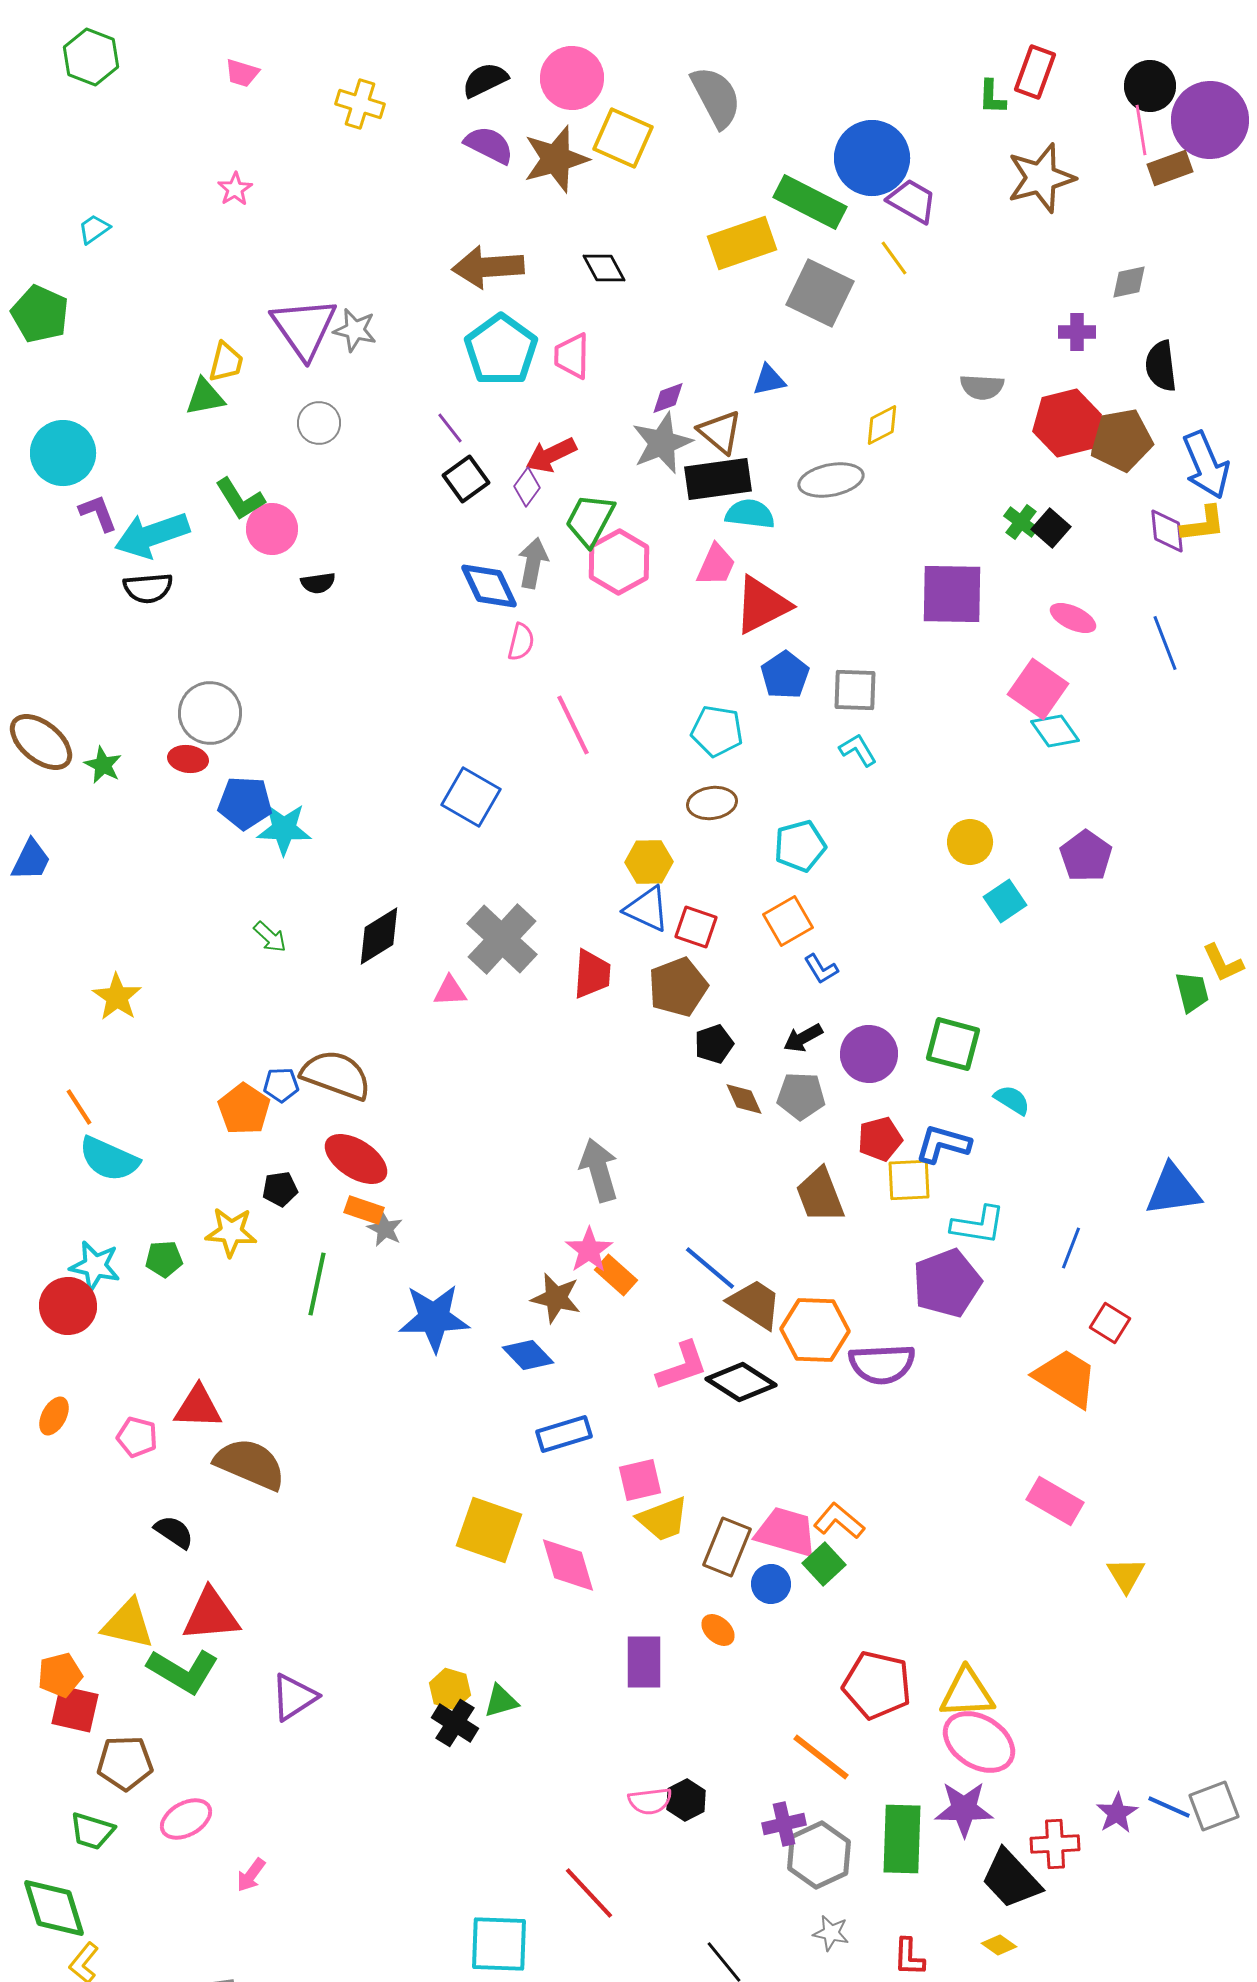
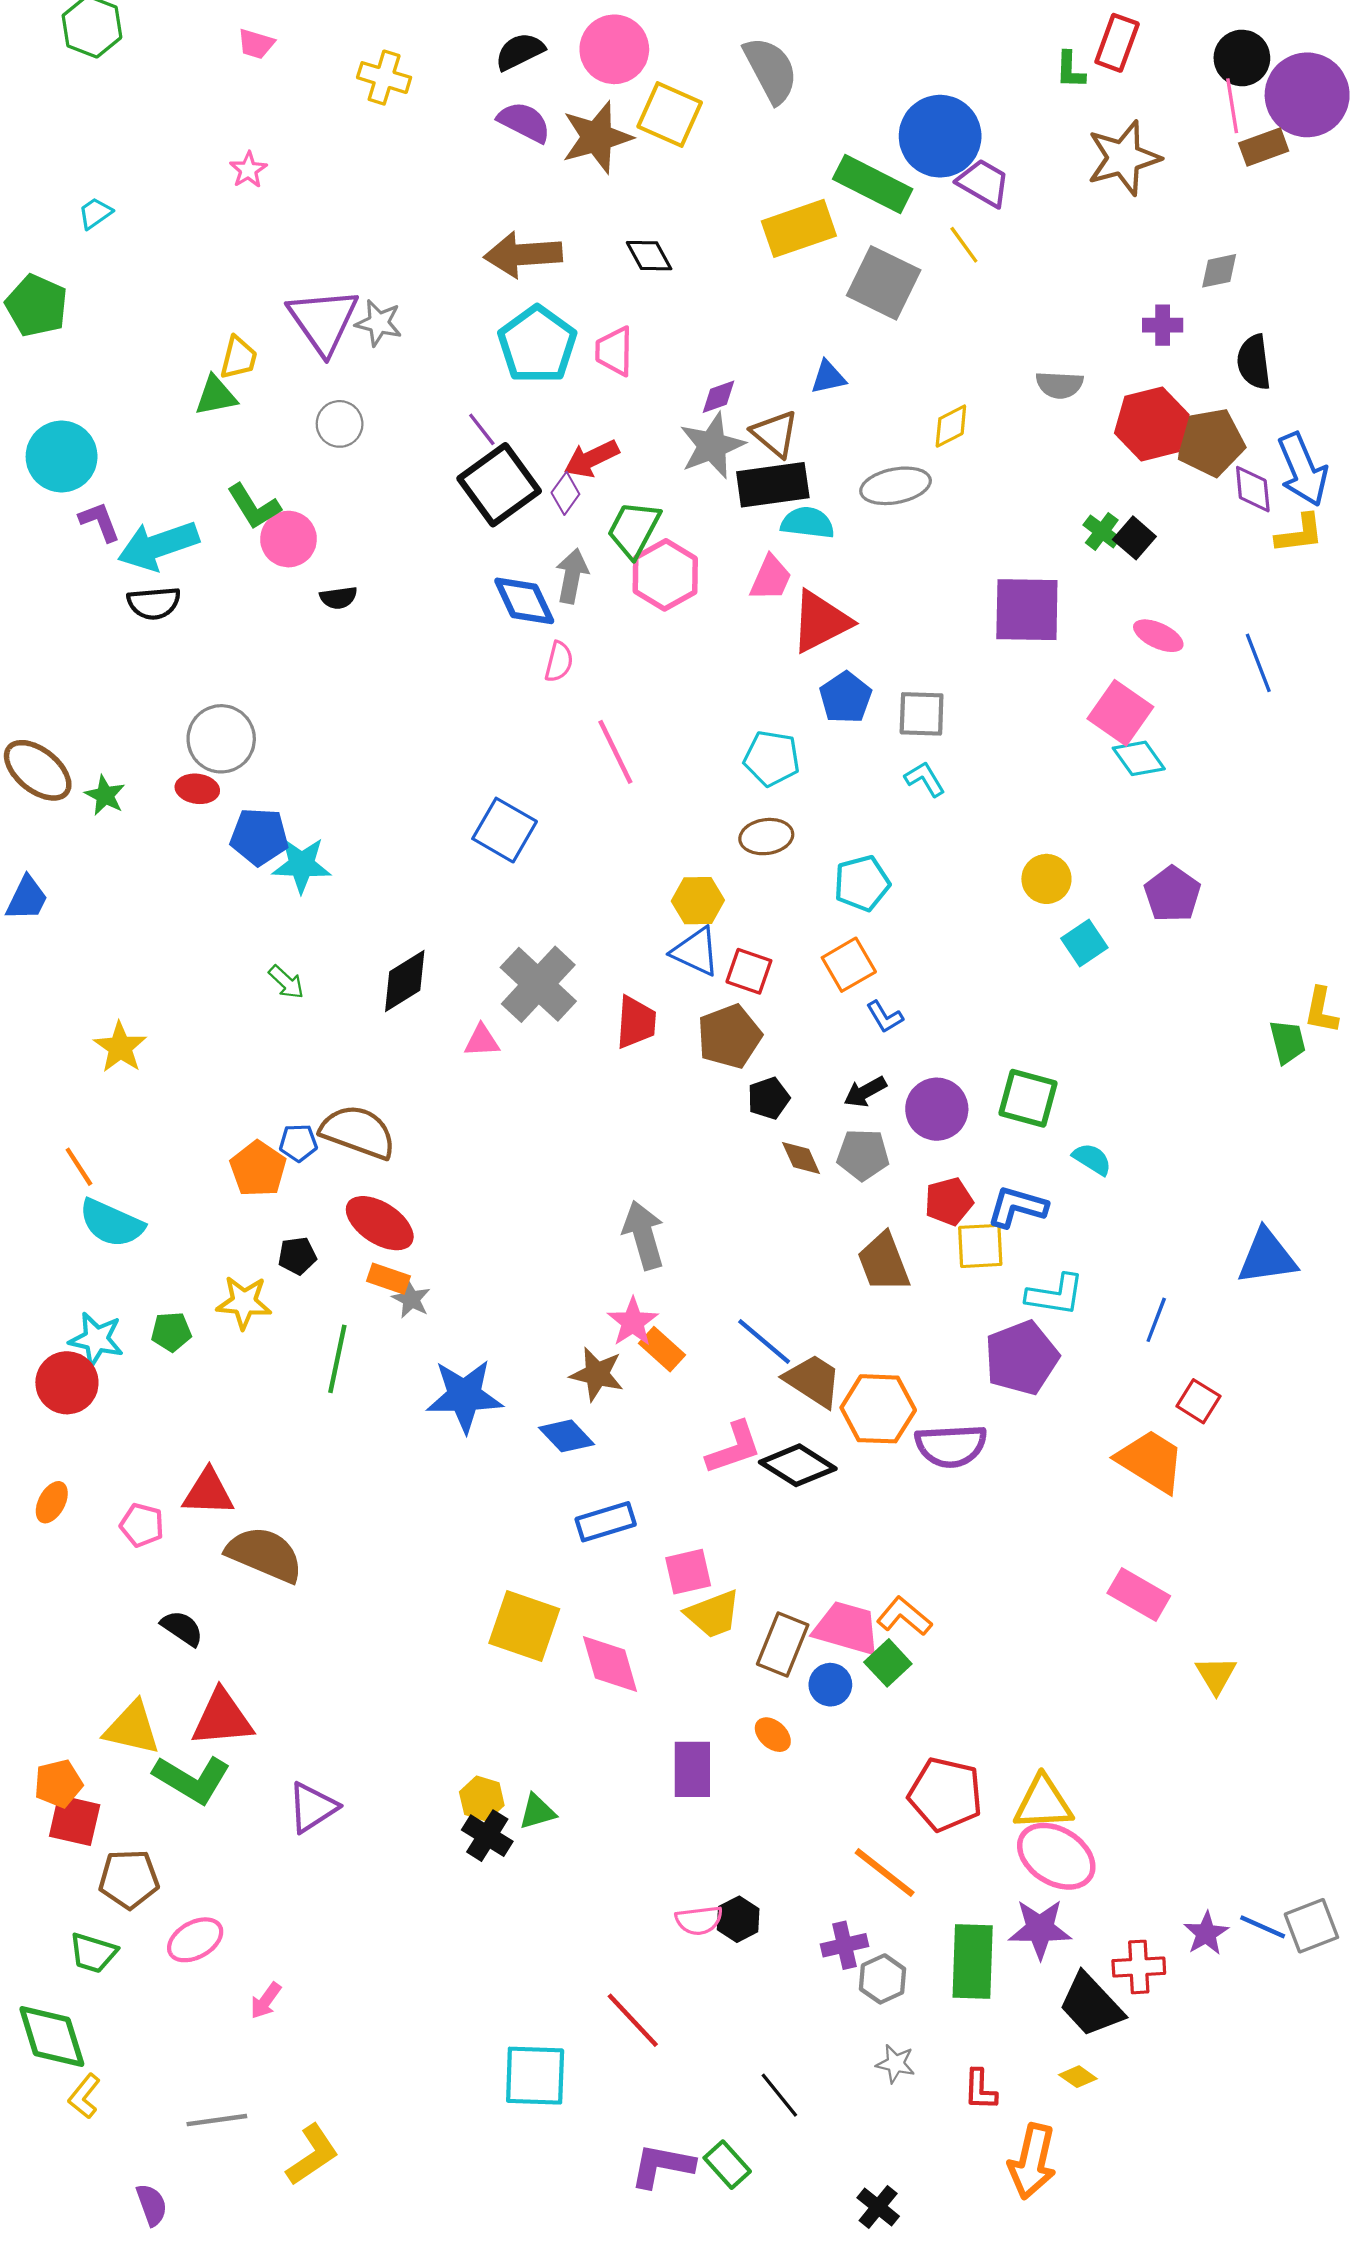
black square: (466, 479) -> (499, 485), size x1.6
purple diamond: (1167, 531) -> (1253, 489), moved
yellow L-shape: (1223, 963) -> (1321, 1010), turned 36
gray hexagon: (819, 1855) -> (882, 1979), size x0.7

